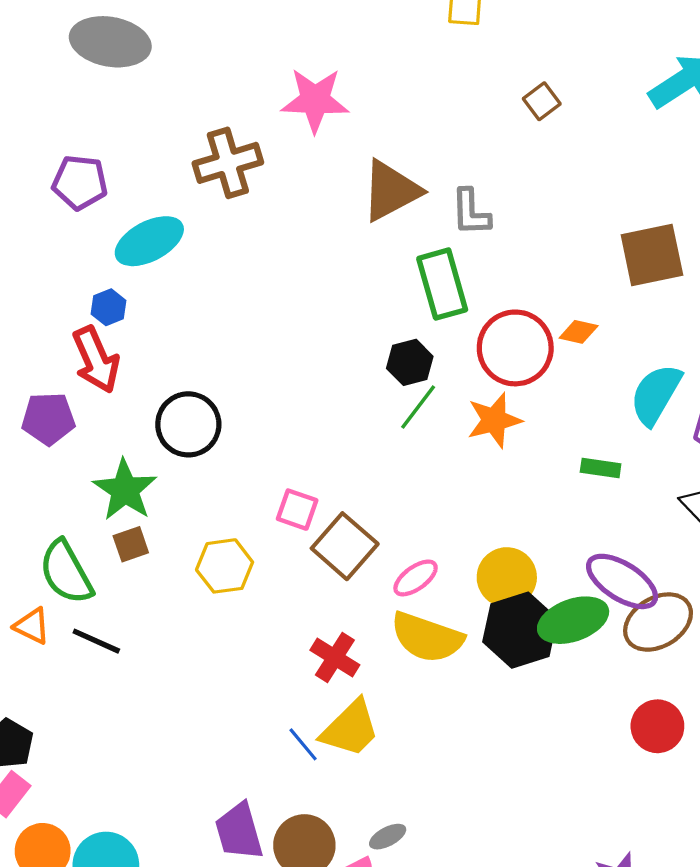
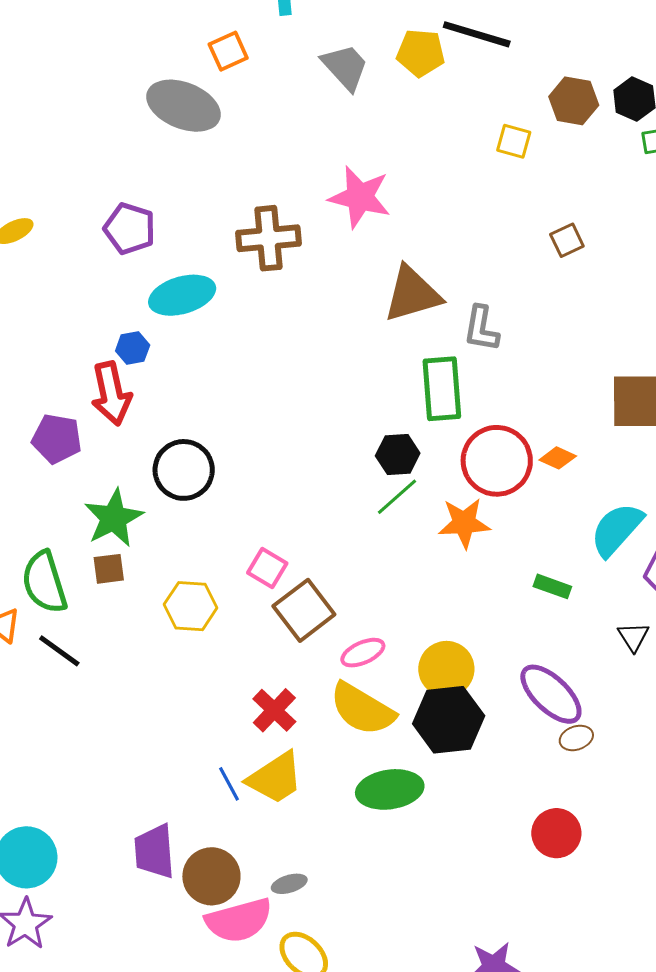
green ellipse: (573, 620) -> (390, 789), moved
brown ellipse: (658, 622) -> (576, 738), size x0.5

